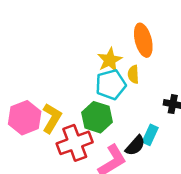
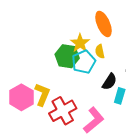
green hexagon: (97, 117) -> (67, 56), moved
black semicircle: (135, 146) -> (109, 82), moved

